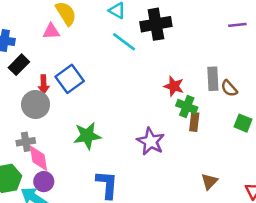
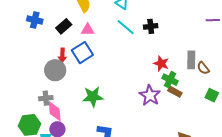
black cross: (156, 24) -> (151, 26), moved, size x0.6
pink triangle: (51, 31) -> (88, 30), moved
black rectangle: (19, 65) -> (64, 26), moved
brown rectangle: (194, 122) -> (175, 92), turned -72
purple star: (151, 141) -> (150, 95), moved

